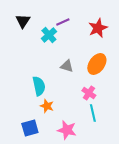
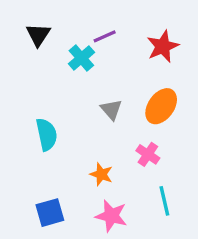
gray triangle: (67, 66) -> (111, 110), turned 32
cyan semicircle: (39, 86) -> (47, 134), moved
orange star: (47, 106) -> (101, 174), moved
cyan line: (93, 113) -> (164, 201), moved

